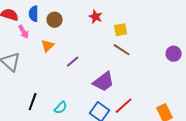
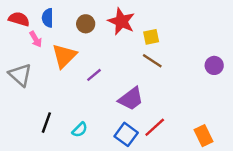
red star: (96, 17) -> (121, 21), size x1.6
brown circle: (55, 20) -> (86, 24), moved
orange triangle: (48, 46) -> (64, 56), size x1.6

